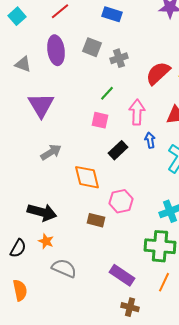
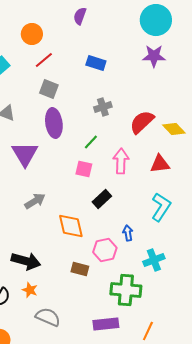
gray square: (92, 47) -> (49, 89), moved
purple ellipse: (56, 50) -> (54, 123), moved
blue arrow: (150, 140) -> (128, 233), moved
green cross: (160, 246) -> (126, 290), moved
purple rectangle: (122, 275) -> (106, 324), turned -40

